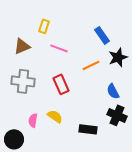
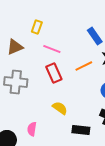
red rectangle: (61, 84) -> (54, 73), moved
yellow semicircle: (55, 116) -> (60, 108), moved
pink semicircle: (33, 120) -> (32, 129), moved

